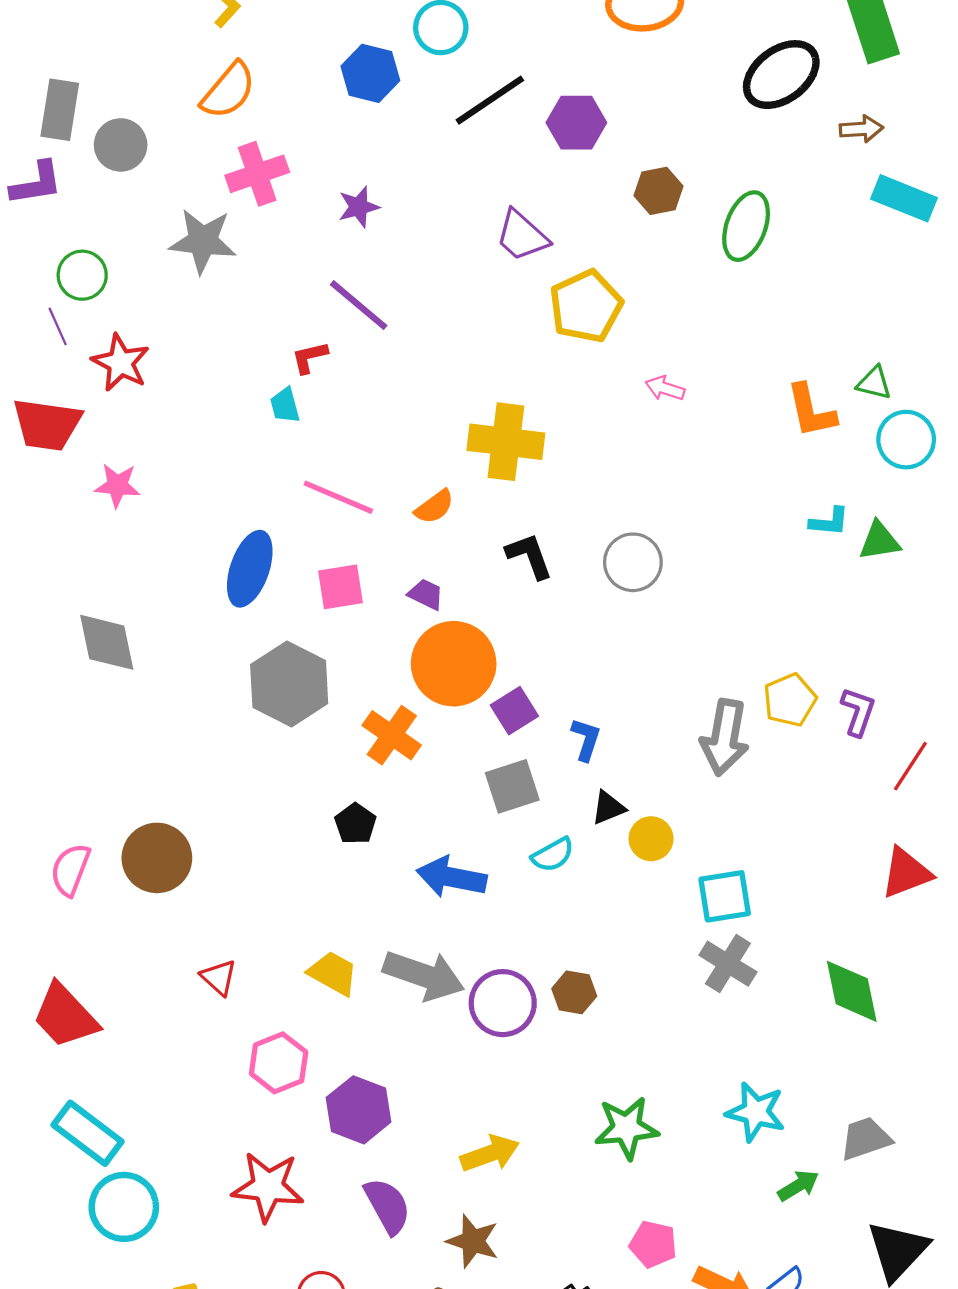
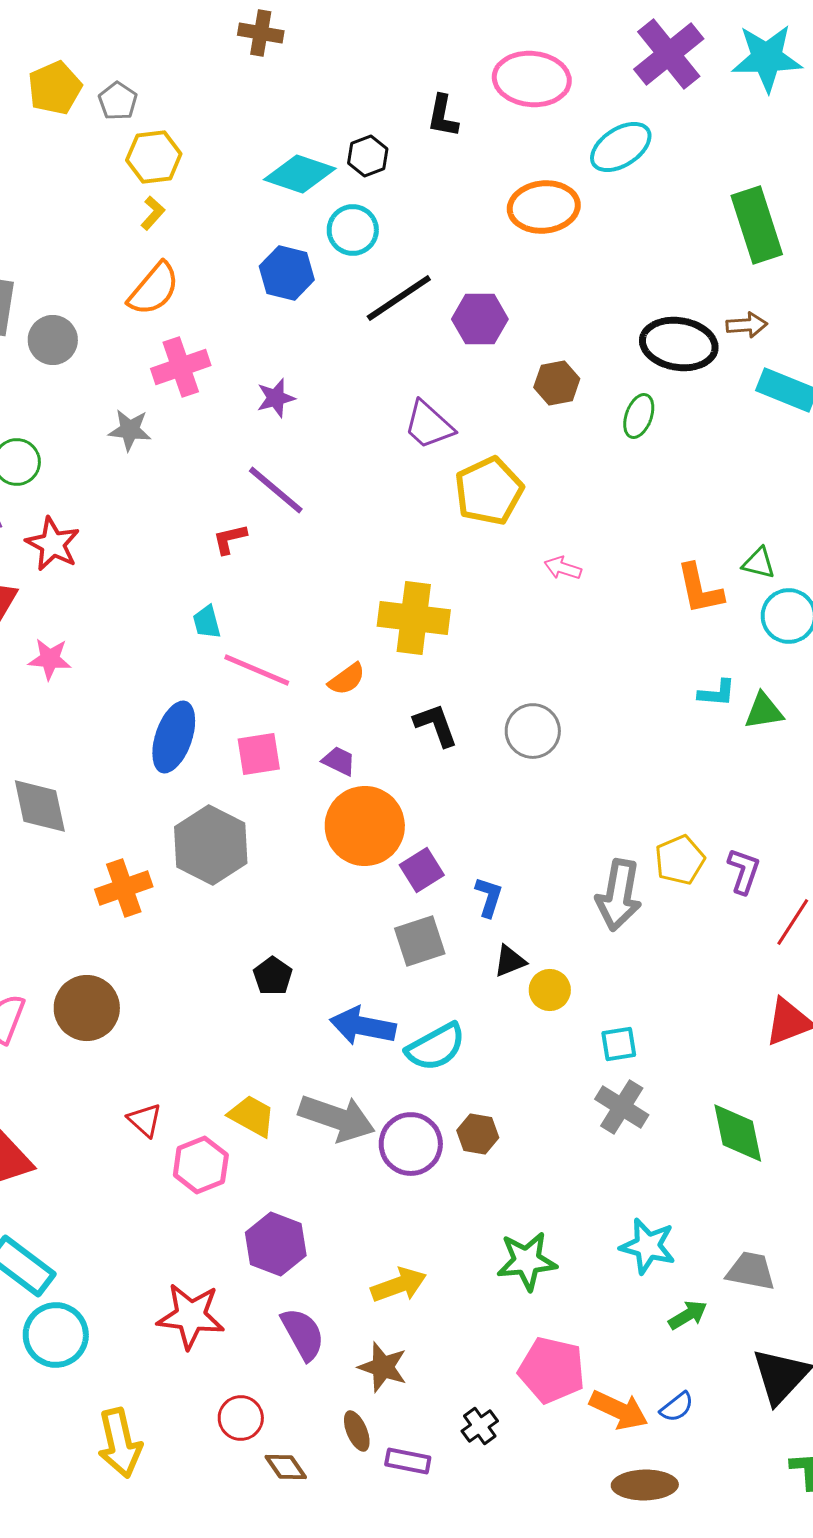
black ellipse: (781, 75) -> (679, 344), moved, turned 46
green ellipse: (746, 226) -> (639, 416), size x0.7
gray star: (203, 241) -> (130, 430), size x0.7
cyan trapezoid: (285, 405) -> (207, 622), moved
orange cross: (392, 735) -> (124, 888), moved, turned 36
cyan semicircle: (553, 855) -> (436, 1047), moved, size x1.5
cyan square: (725, 896) -> (619, 1044), size x0.7
pink hexagon: (279, 1063) -> (201, 1165), moved
gray trapezoid: (866, 1139) -> (751, 1271), turned 30
pink pentagon: (653, 1244) -> (552, 1370), size x1.5

